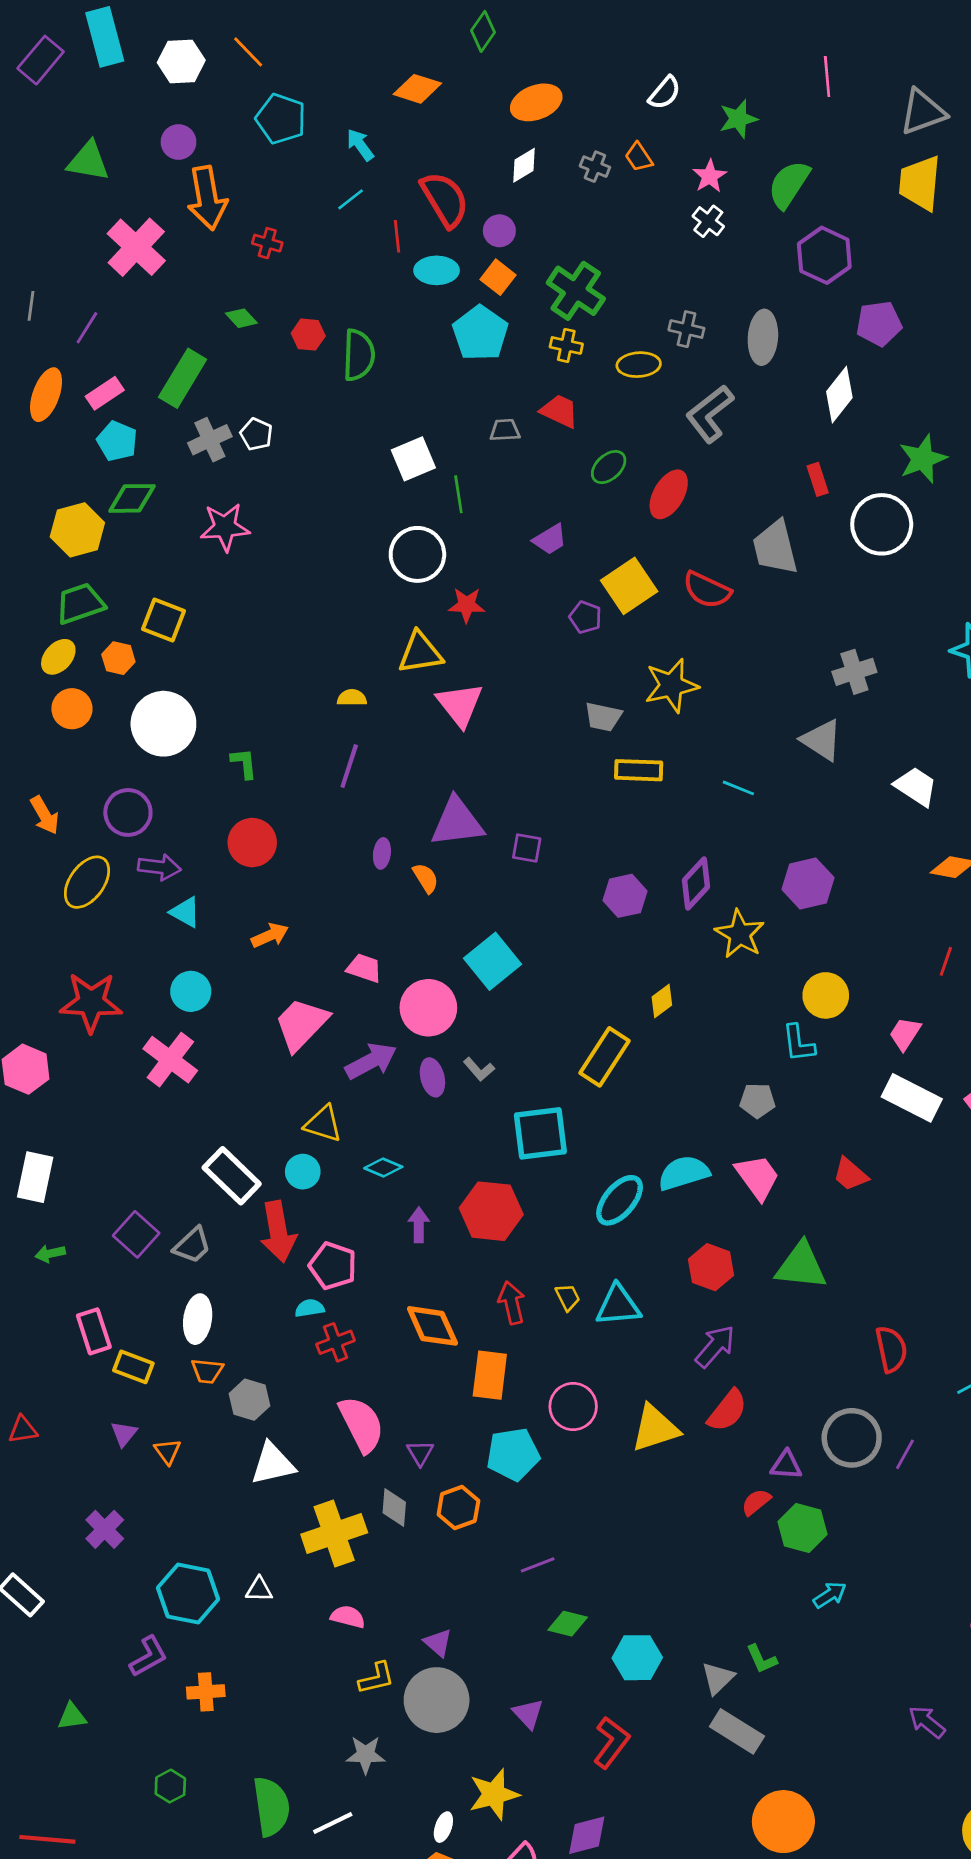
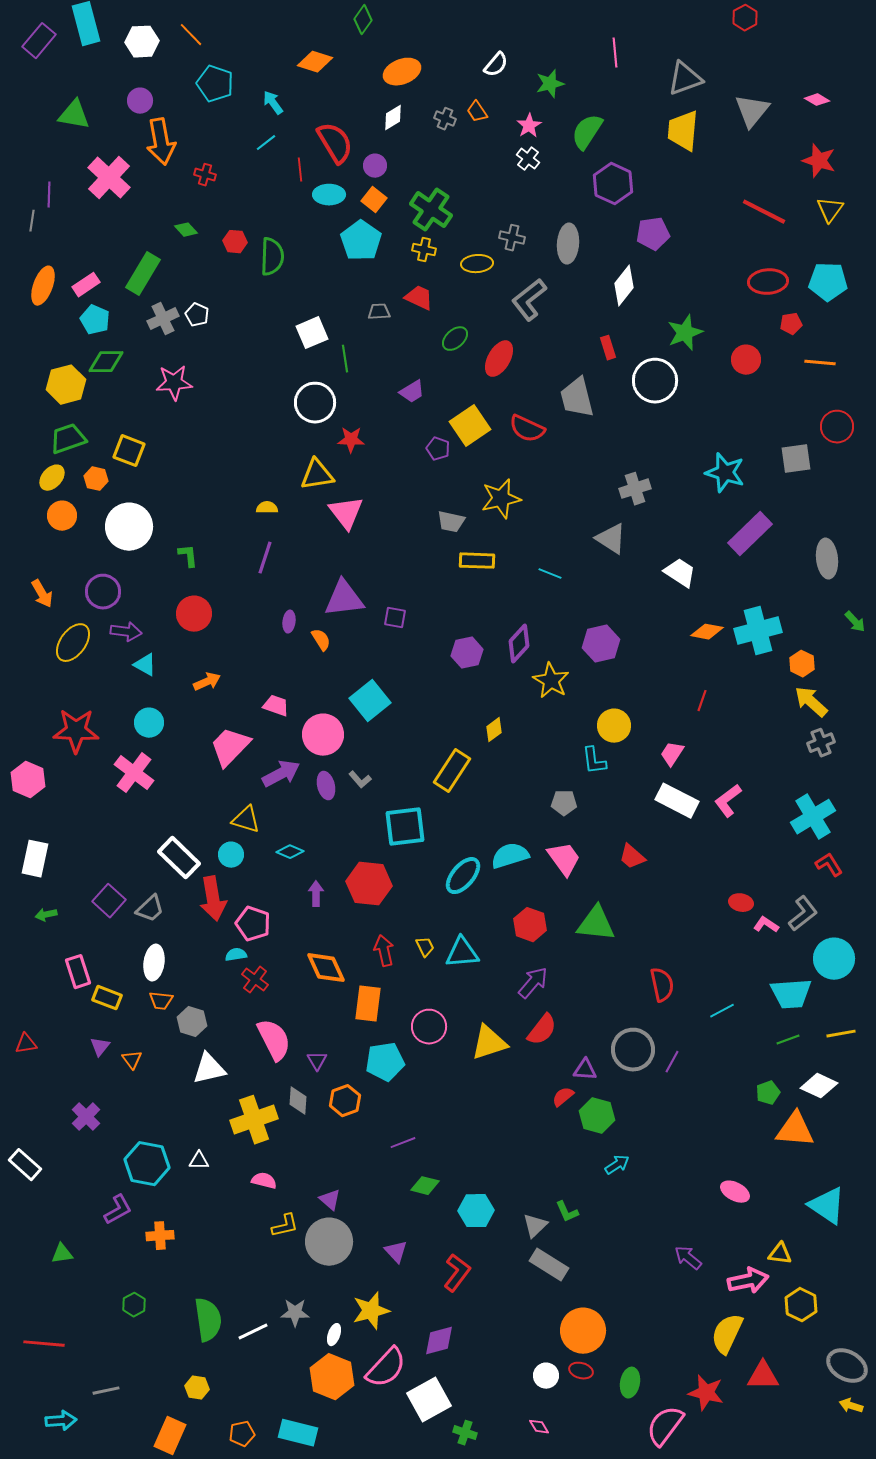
purple line: (87, 328) -> (49, 195), moved, turned -30
red cross: (336, 1342) -> (255, 980), turned -32
gray star: (366, 1755) -> (295, 1313), moved

